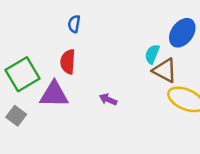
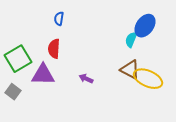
cyan semicircle: (152, 54) -> (131, 40), moved
brown triangle: (165, 70) -> (130, 70), moved

